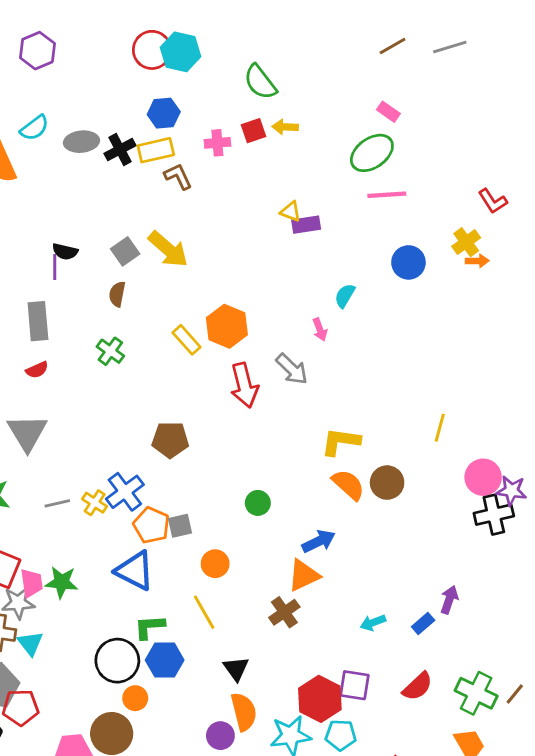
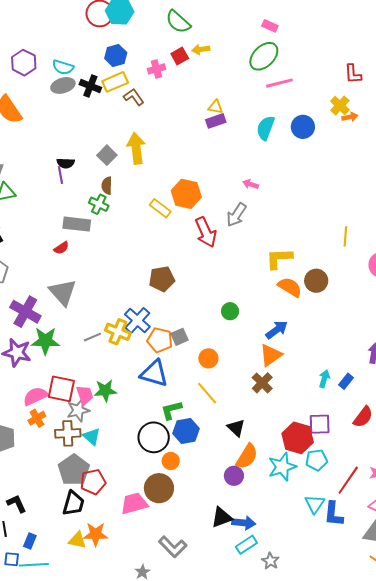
purple hexagon: (37, 51) -> (24, 63), moved
cyan semicircle: (35, 128) -> (63, 67), moved, turned 65
black cross: (120, 150) -> (90, 86), turned -30
red L-shape: (493, 201) -> (353, 74), turned 40
purple rectangle: (306, 225) -> (216, 121), moved
yellow arrow: (168, 249) -> (136, 148), turned -128
cyan semicircle: (345, 296) -> (266, 128), moved, size x1.4
gray rectangle: (38, 321) -> (77, 224), moved, turned -68
pink arrow: (320, 329) -> (251, 184), turned 140
green cross: (110, 351) -> (99, 204), moved
gray arrow: (292, 369) -> (236, 215), turned 90
yellow cross: (95, 503) -> (118, 332), size x1.4
cyan arrow: (373, 623) -> (324, 379), turned 138
blue rectangle: (423, 624) -> (346, 381), moved
orange semicircle: (244, 712) -> (247, 456), turned 56

